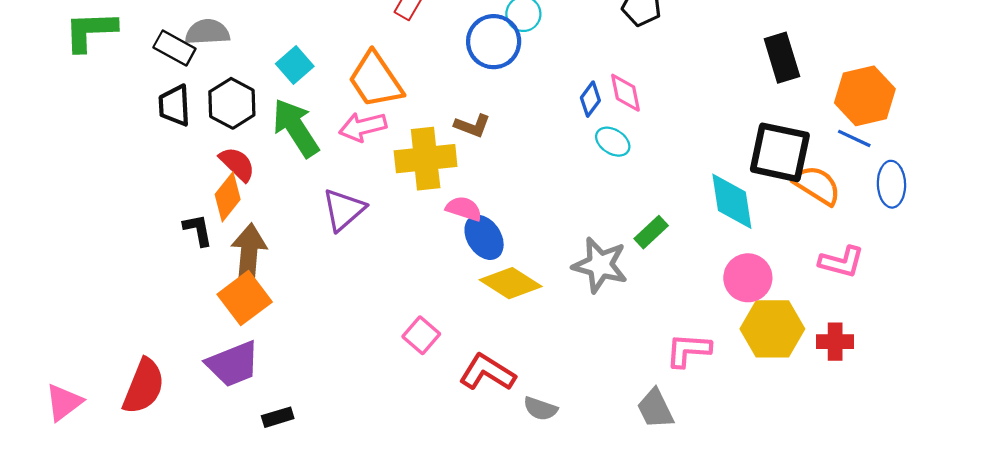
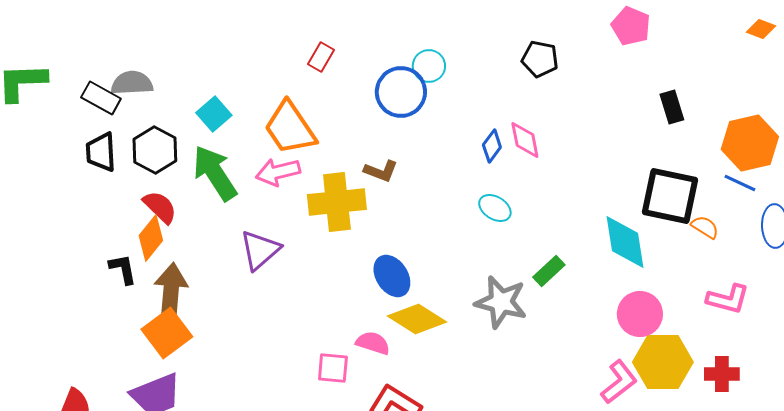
black rectangle: (782, 58) -> (672, 107), size x0.7
cyan ellipse: (613, 142) -> (495, 208), moved
orange semicircle: (817, 185) -> (705, 227), size x0.6
pink semicircle: (464, 209) -> (373, 343), moved
pink square: (421, 335) -> (333, 368), turned -36
pink L-shape: (688, 350) -> (619, 382), moved, turned 138

